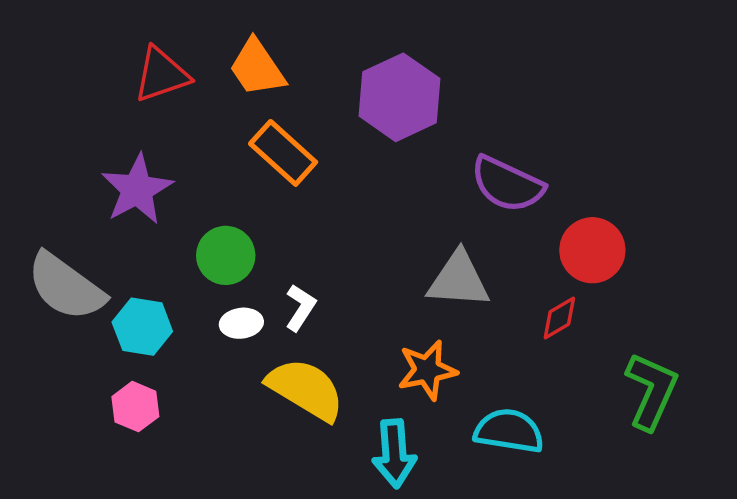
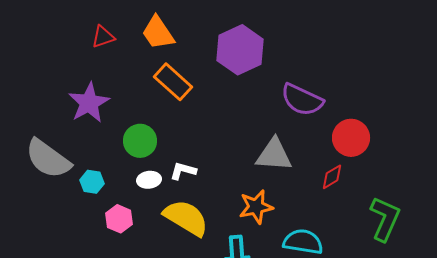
red triangle: (161, 75) -> (103, 37), size x0.7
white L-shape: (300, 308) -> (183, 171), turned -108
cyan hexagon: (142, 327) -> (92, 182), size x0.7
pink hexagon: (135, 407) -> (119, 219), moved

